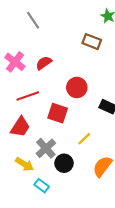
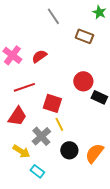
gray line: (33, 20) -> (53, 16), moved
red circle: (77, 87) -> (83, 81), moved
yellow line: (84, 139) -> (59, 124), moved, turned -72
black circle: (64, 163) -> (69, 150), moved

